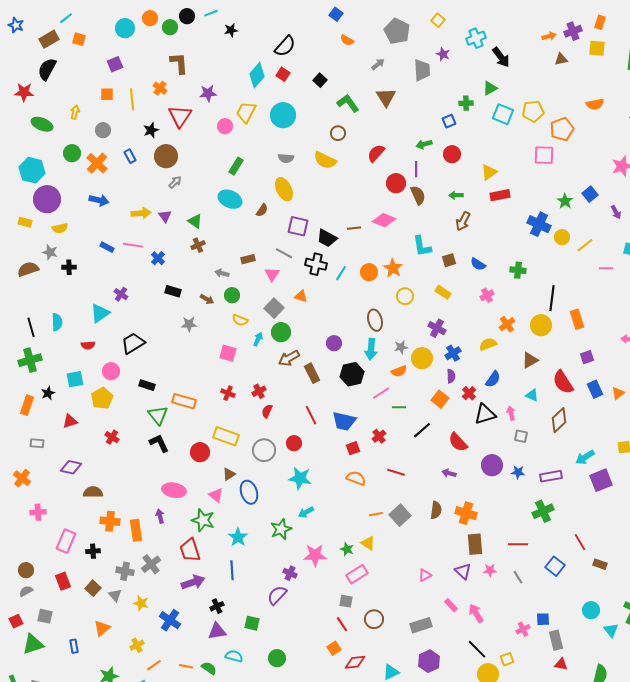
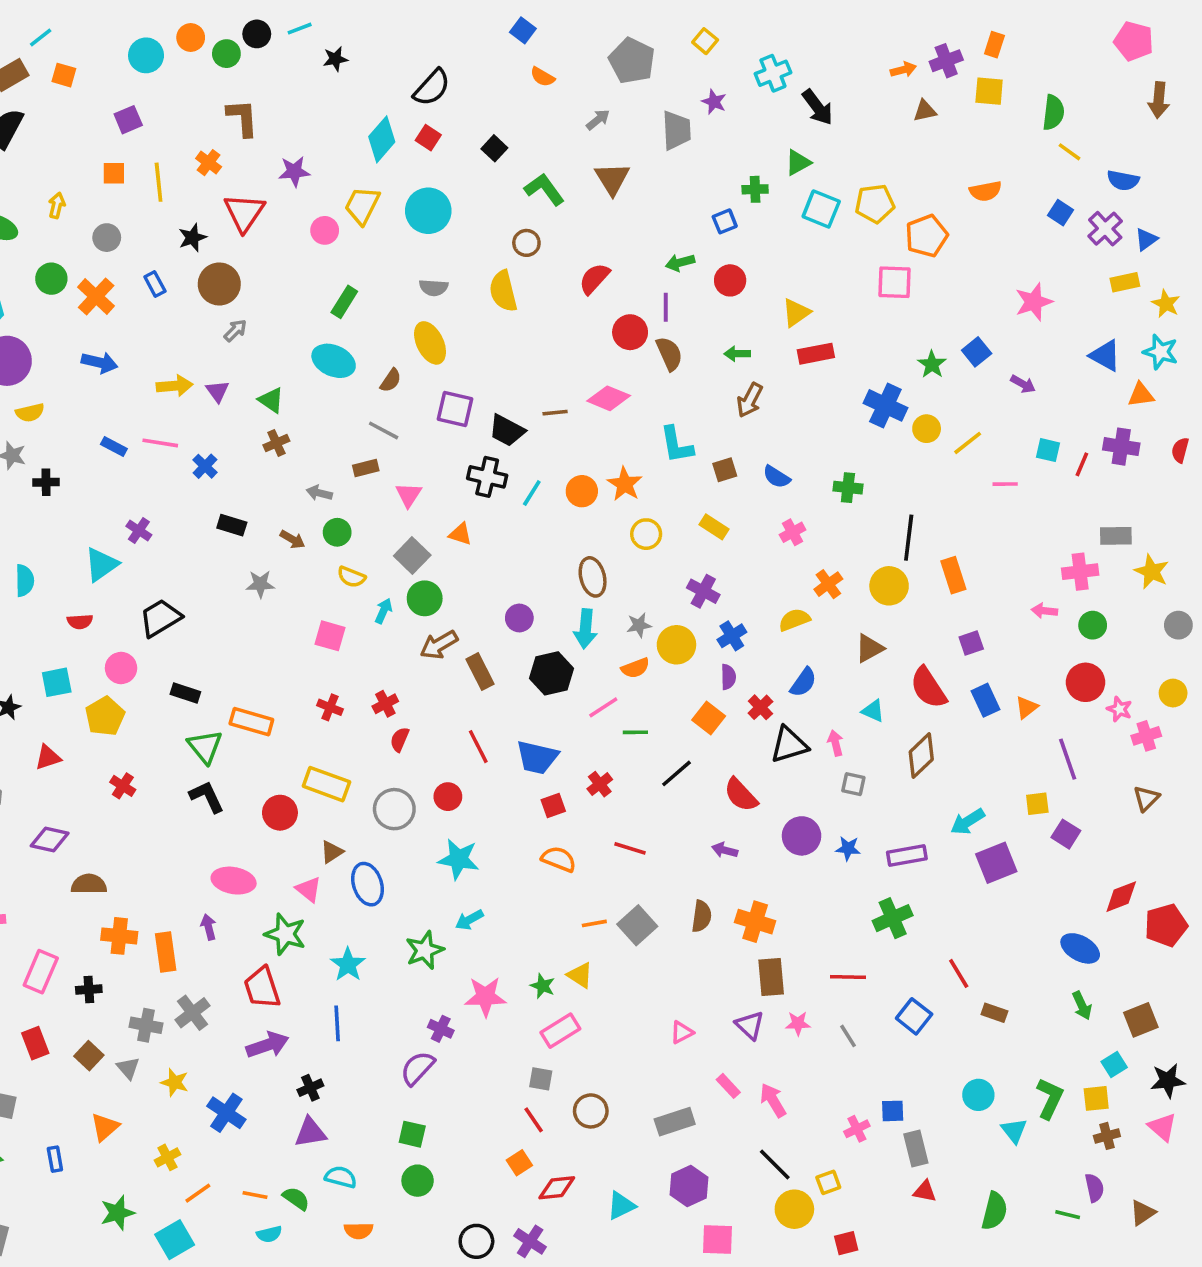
yellow semicircle: (325, 160) -> (503, 291), turned 50
purple arrow: (616, 212) -> (1023, 384), turned -32
gray line: (284, 253) -> (384, 430), moved
green square: (252, 623) -> (412, 1134), moved

